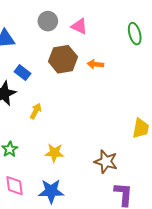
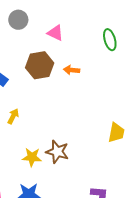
gray circle: (48, 21) -> (18, 20), moved
brown star: (106, 162) -> (57, 152), moved

